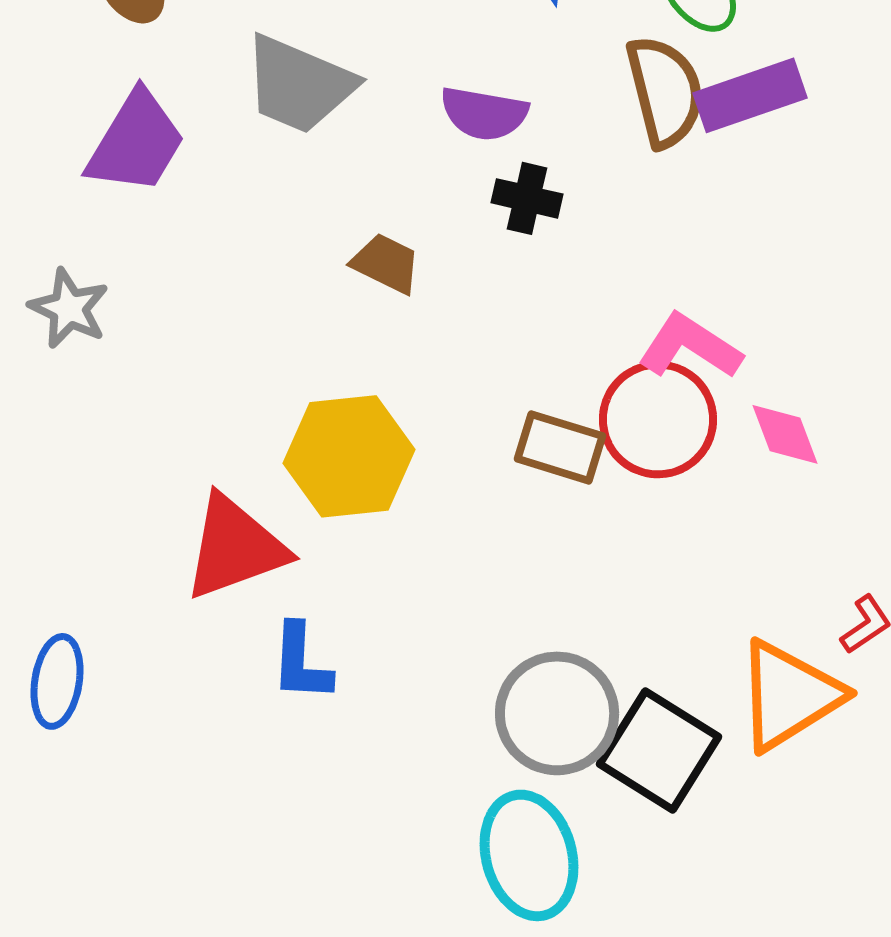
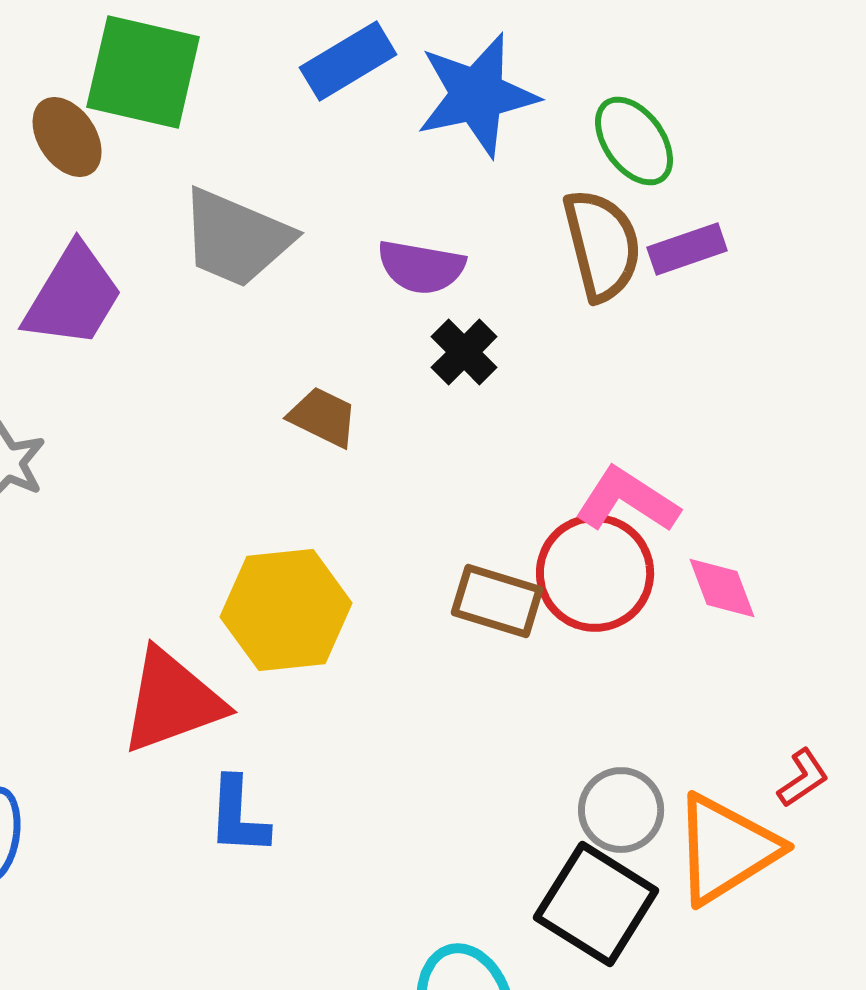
purple rectangle: (750, 95) -> (687, 249), size x0.7
black cross: (527, 198) -> (464, 352), turned 32
gray circle: (557, 713) -> (621, 810), moved, size x0.7

